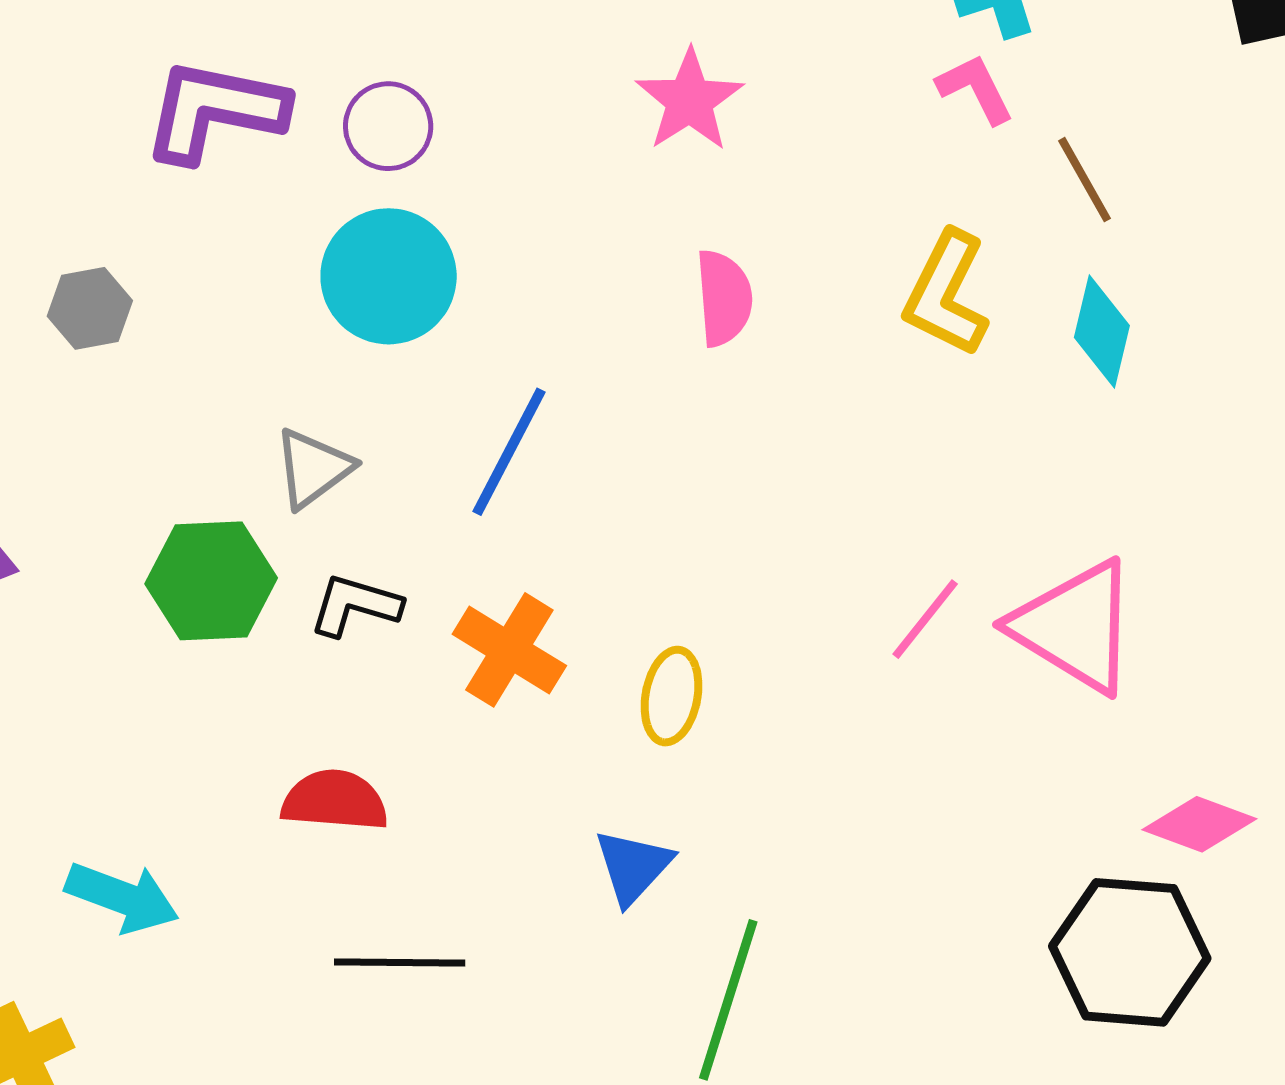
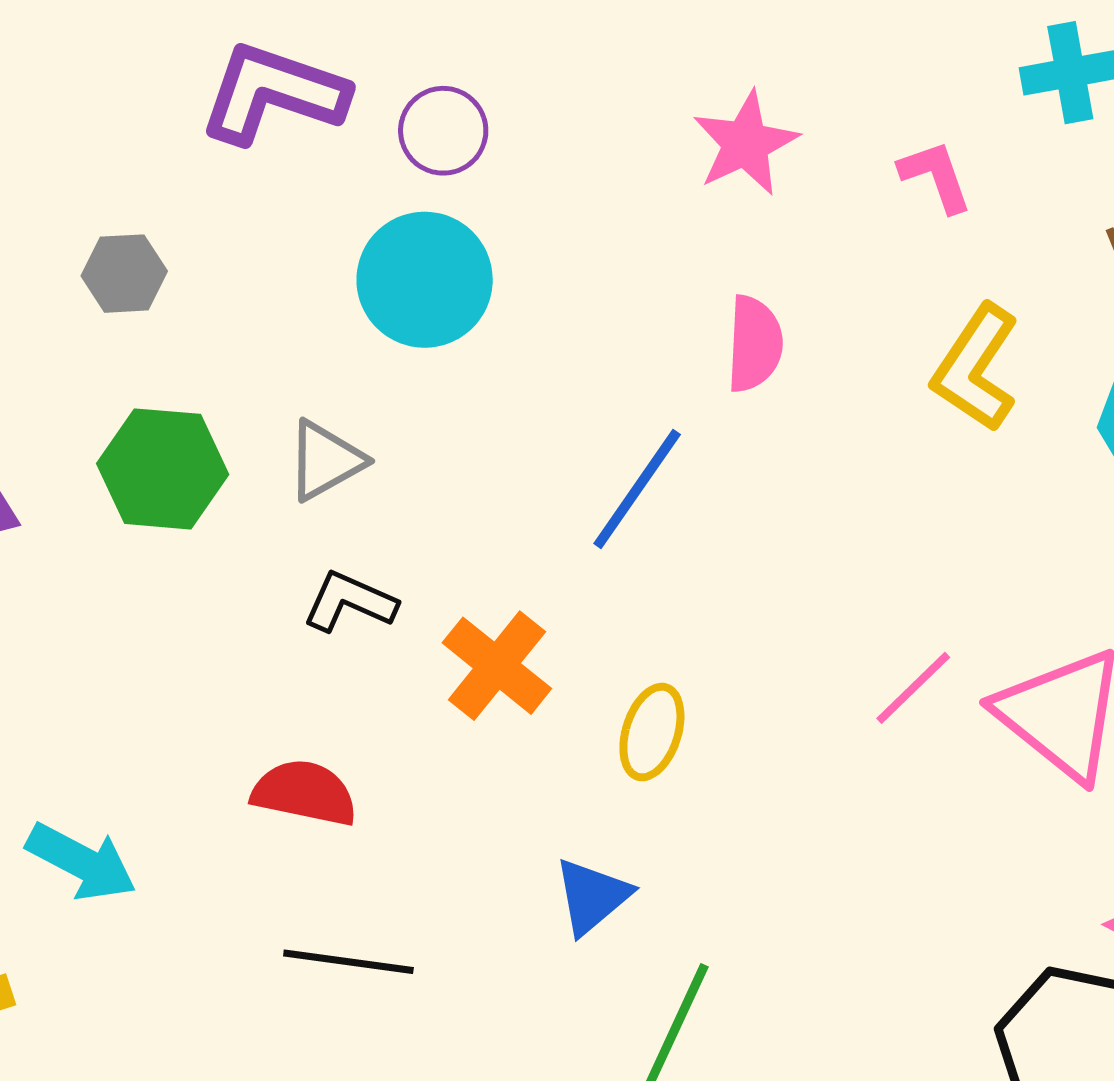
pink L-shape: (975, 89) -> (936, 176), moved
blue line: (509, 452) -> (637, 489), moved
green hexagon: (211, 581) -> (163, 469), moved

